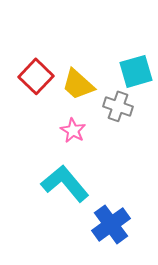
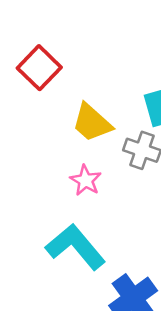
red square: (36, 76) -> (39, 68), moved

